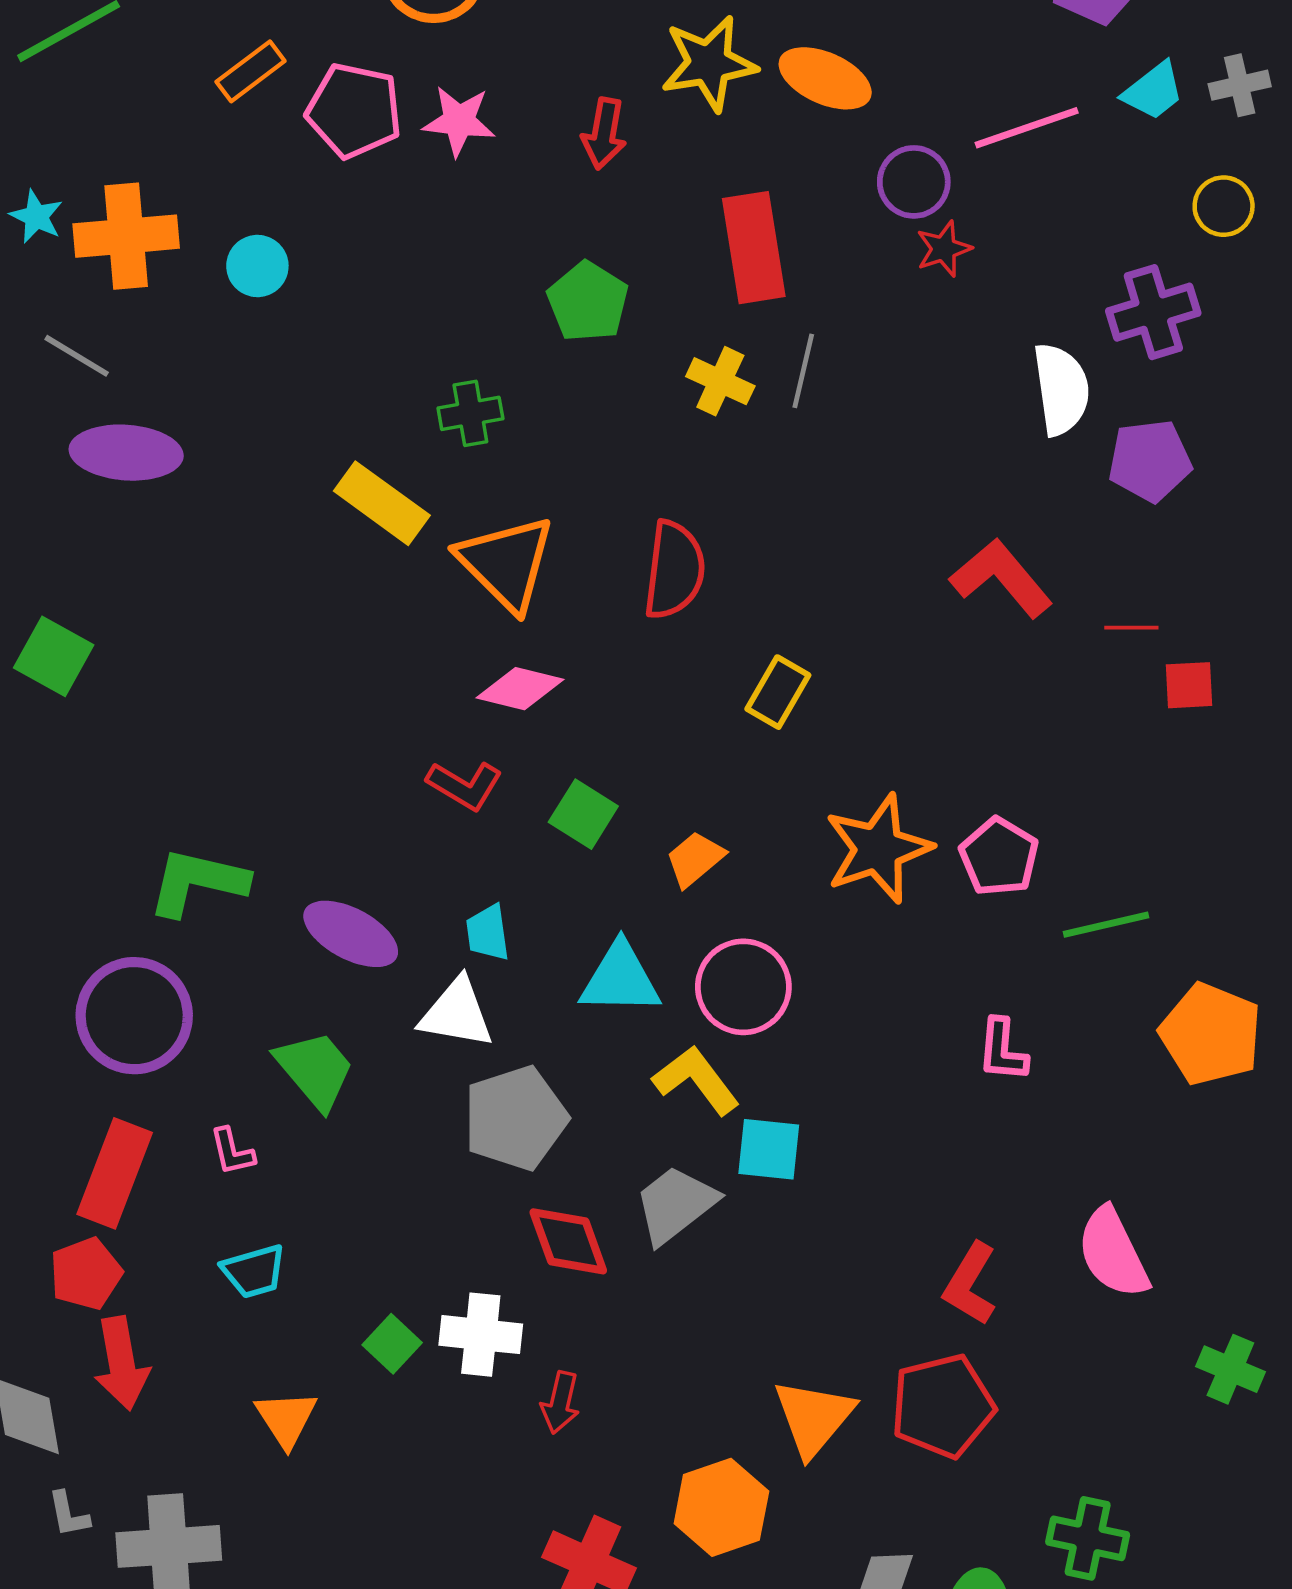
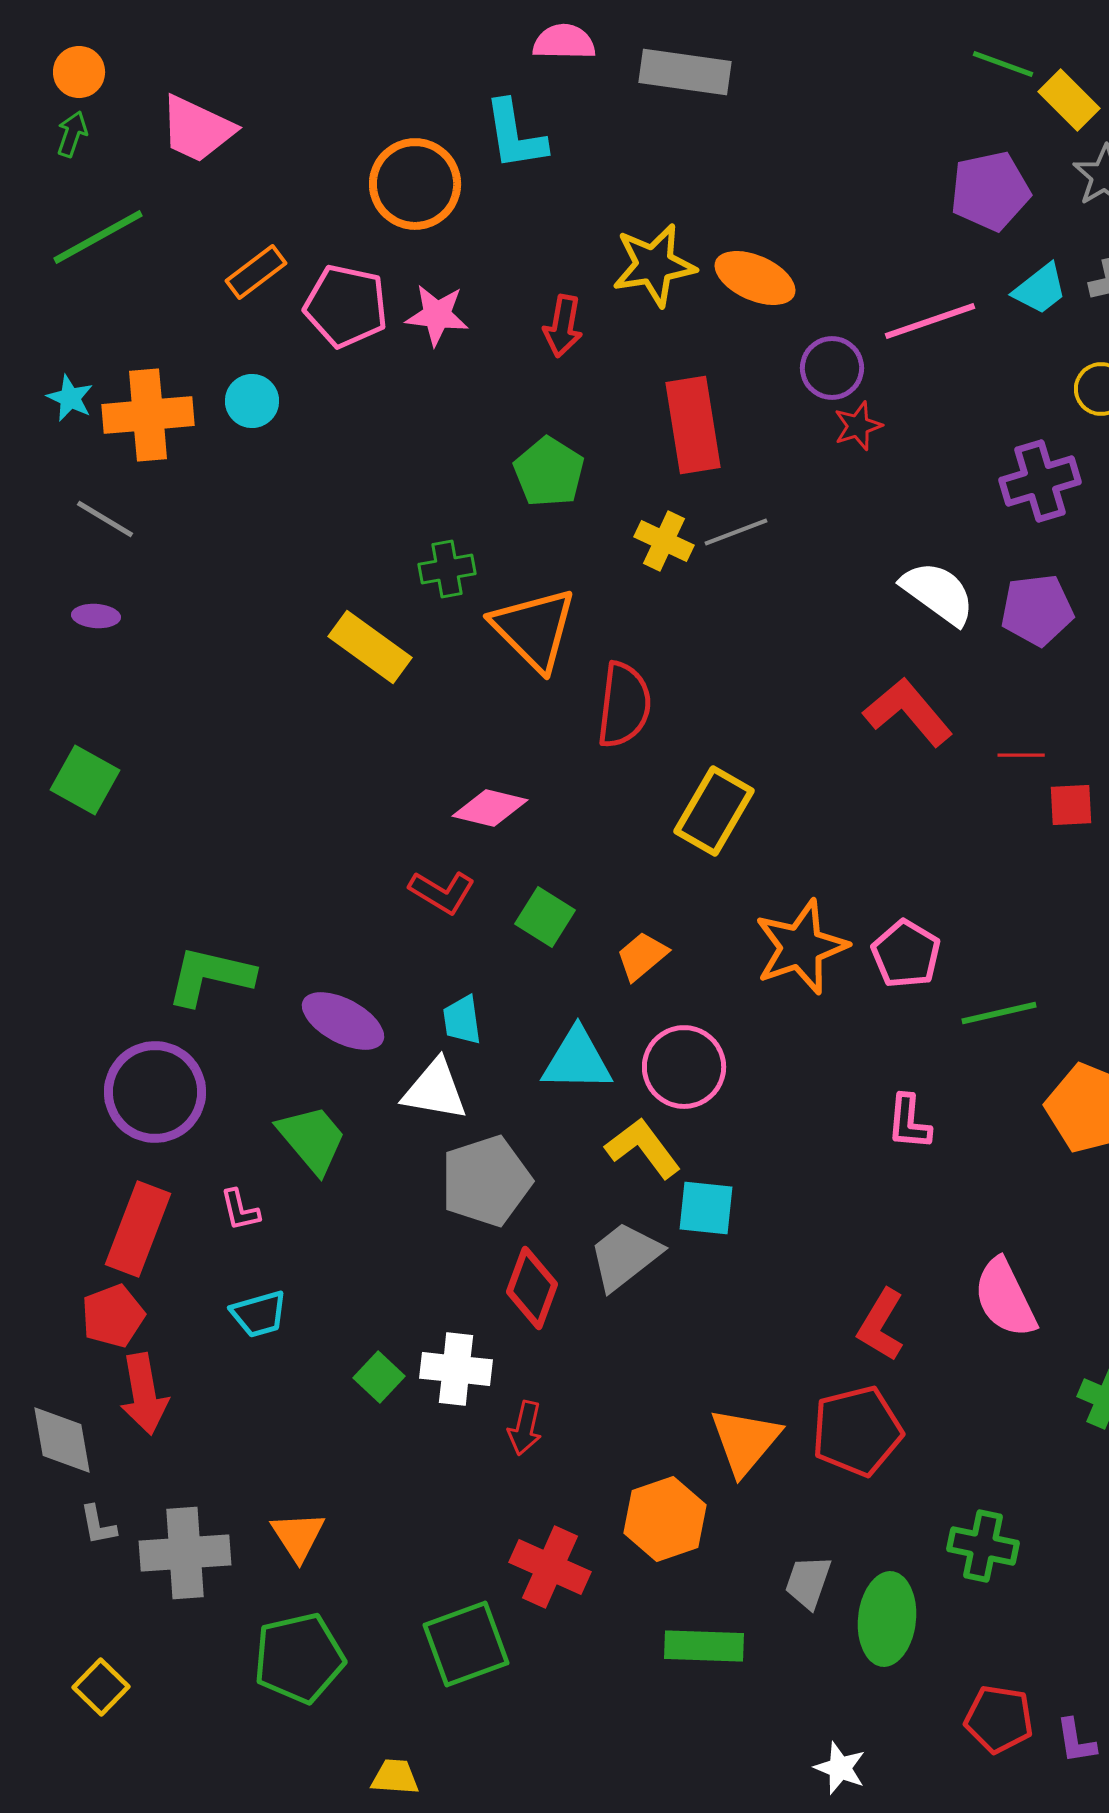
cyan circle: (257, 266) -> (252, 401), moved
gray line: (803, 371) -> (736, 532), turned 56
white semicircle: (1061, 389) -> (938, 593), moved, turned -46
purple ellipse: (126, 453) -> (96, 616), moved, size x0.5
orange triangle: (506, 563) -> (534, 629), moved
yellow rectangle: (778, 692) -> (714, 811), size x1.4
red diamond: (568, 1241) -> (532, 1288), turned 40
orange triangle: (286, 1419) -> (298, 1536), moved

